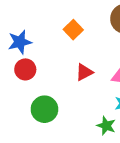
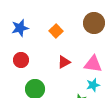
blue star: (20, 42) -> (20, 28), moved

